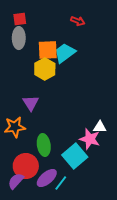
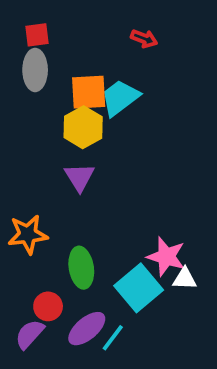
purple triangle: (31, 103) -> (79, 177), moved
white triangle: (100, 127) -> (185, 279), moved
red circle: (26, 166) -> (48, 306), size x0.6

